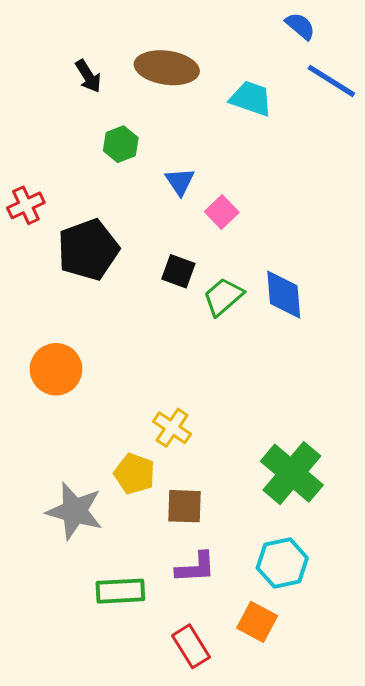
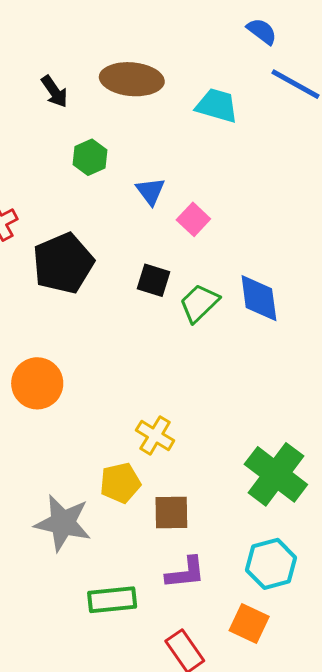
yellow pentagon: (134, 474) -> (120, 483), turned -30

